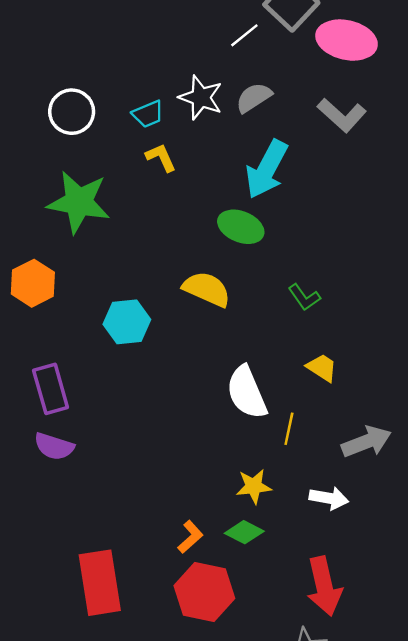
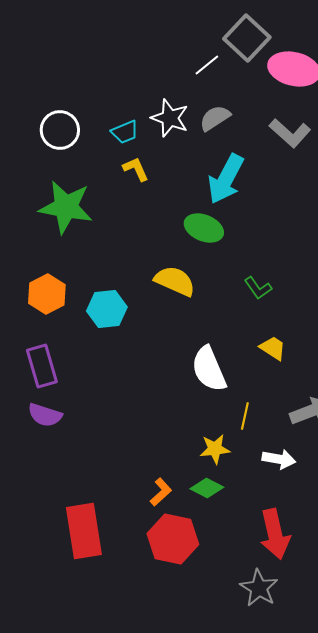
orange hexagon: (33, 283) -> (47, 294), moved
yellow line: (289, 429) -> (245, 416), moved

